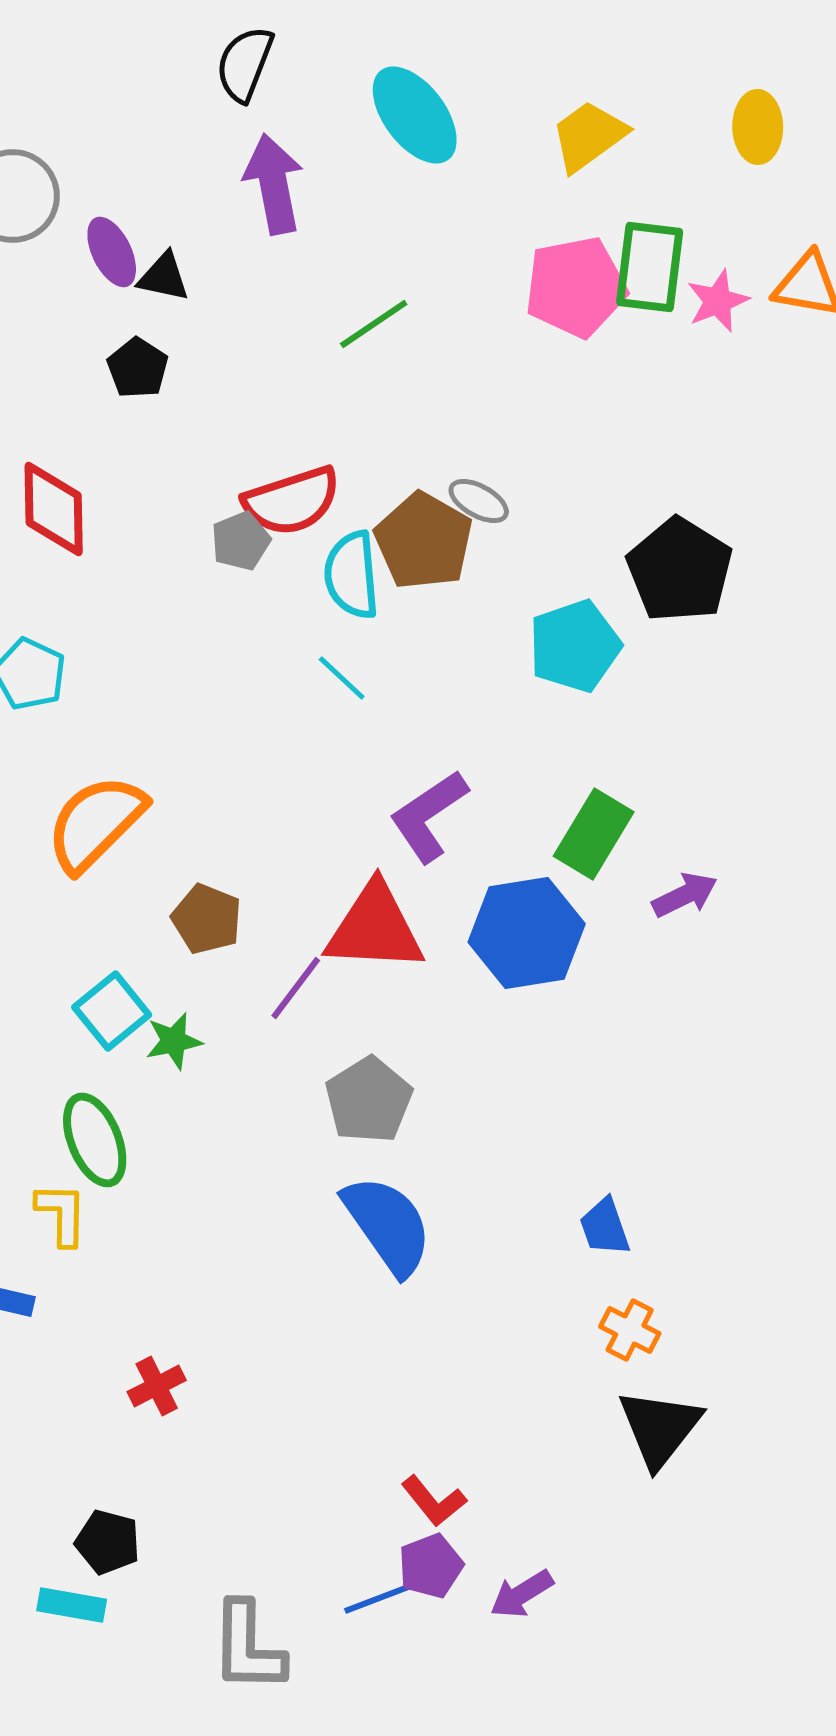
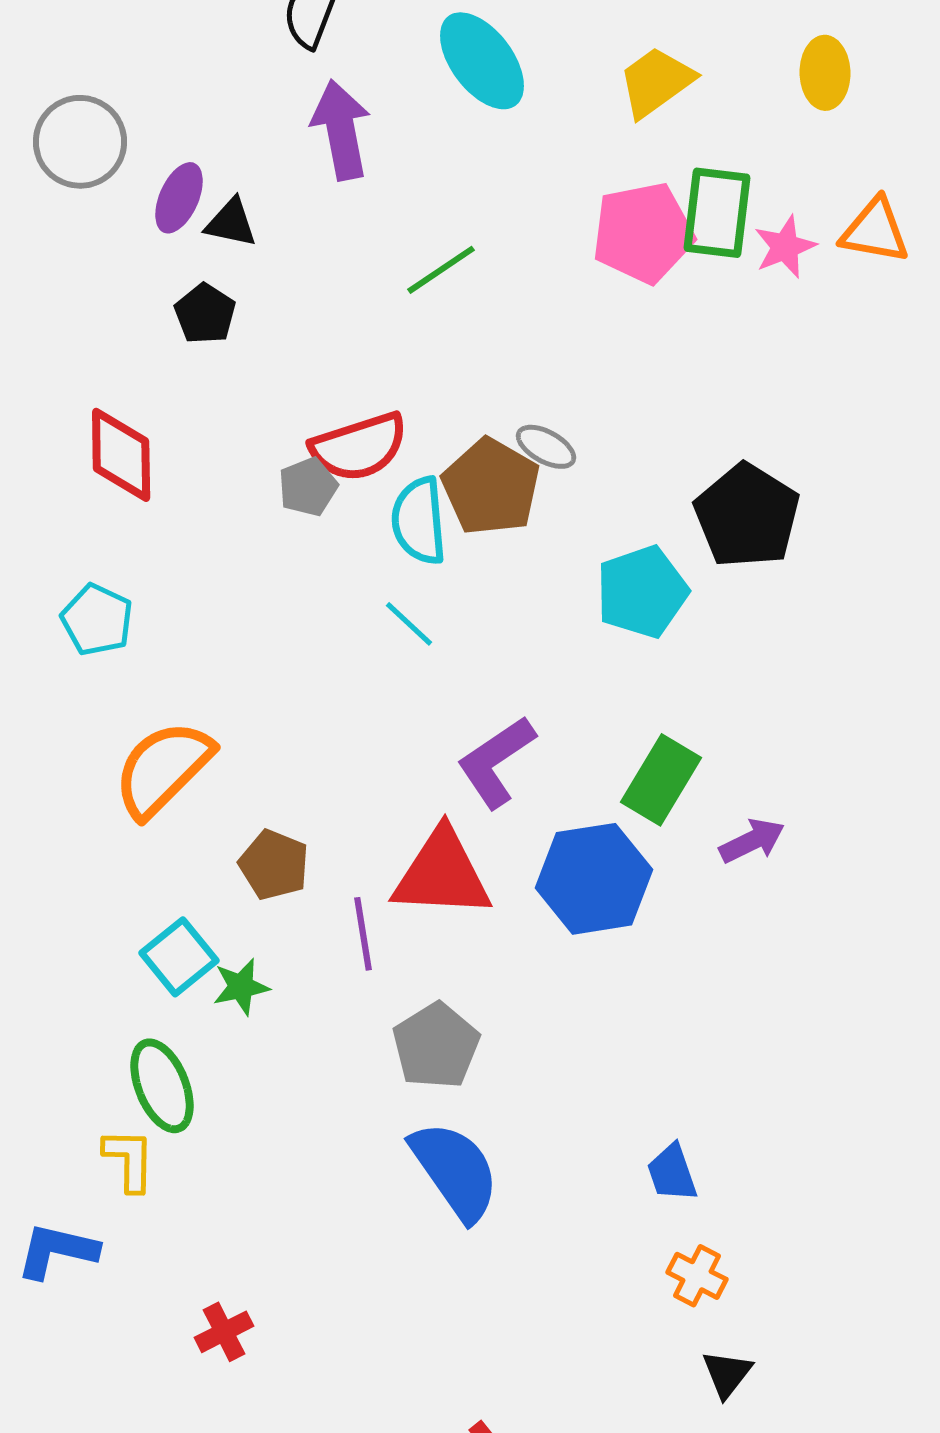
purple ellipse: (112, 252) -> (179, 198), turned 50
purple line: (296, 988) -> (363, 934), turned -46
black triangle: (660, 1428) -> (727, 1374), size x0.6

